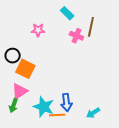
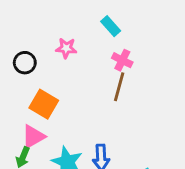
brown line: (91, 27) -> (119, 87), moved
black circle: (13, 56) -> (25, 63), moved

